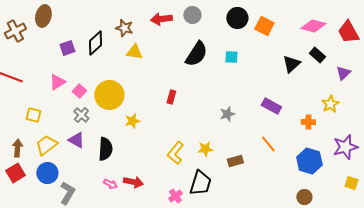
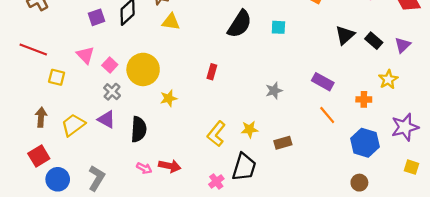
black rectangle: (317, 55) -> (374, 41), moved
pink triangle: (57, 82) -> (85, 55), turned -42
yellow square: (33, 115) -> (57, 77), moved
orange line: (268, 144) -> (327, 115), moved
brown arrow: (17, 148) -> (41, 117), moved
blue circle: (47, 173) -> (58, 179), moved

